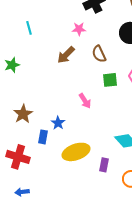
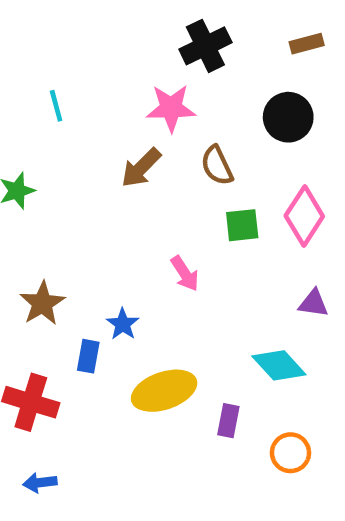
pink star: (79, 29) -> (171, 108), size x1.5

